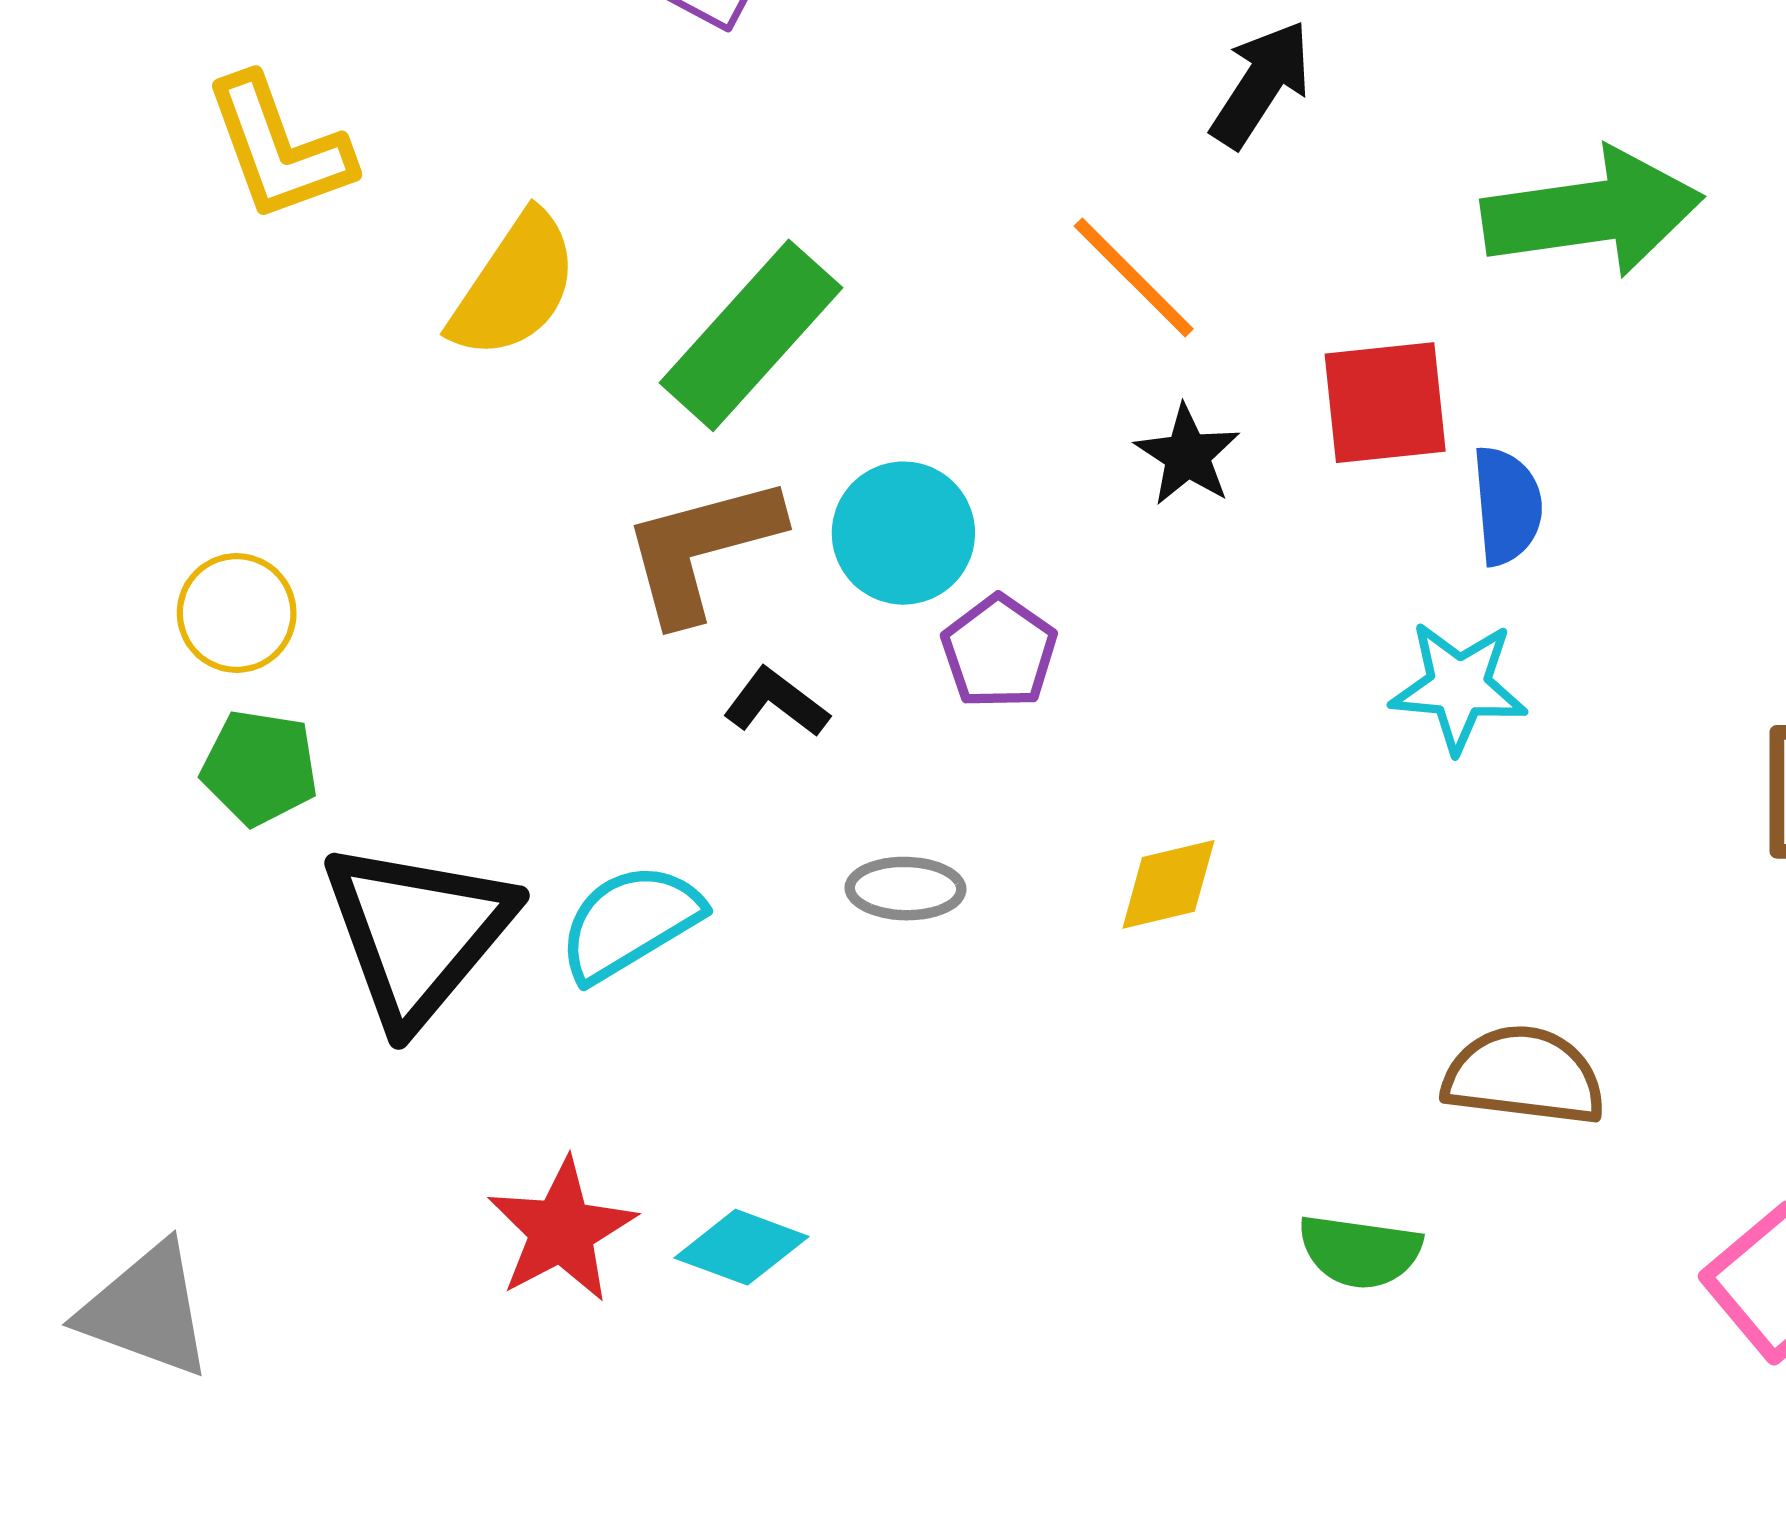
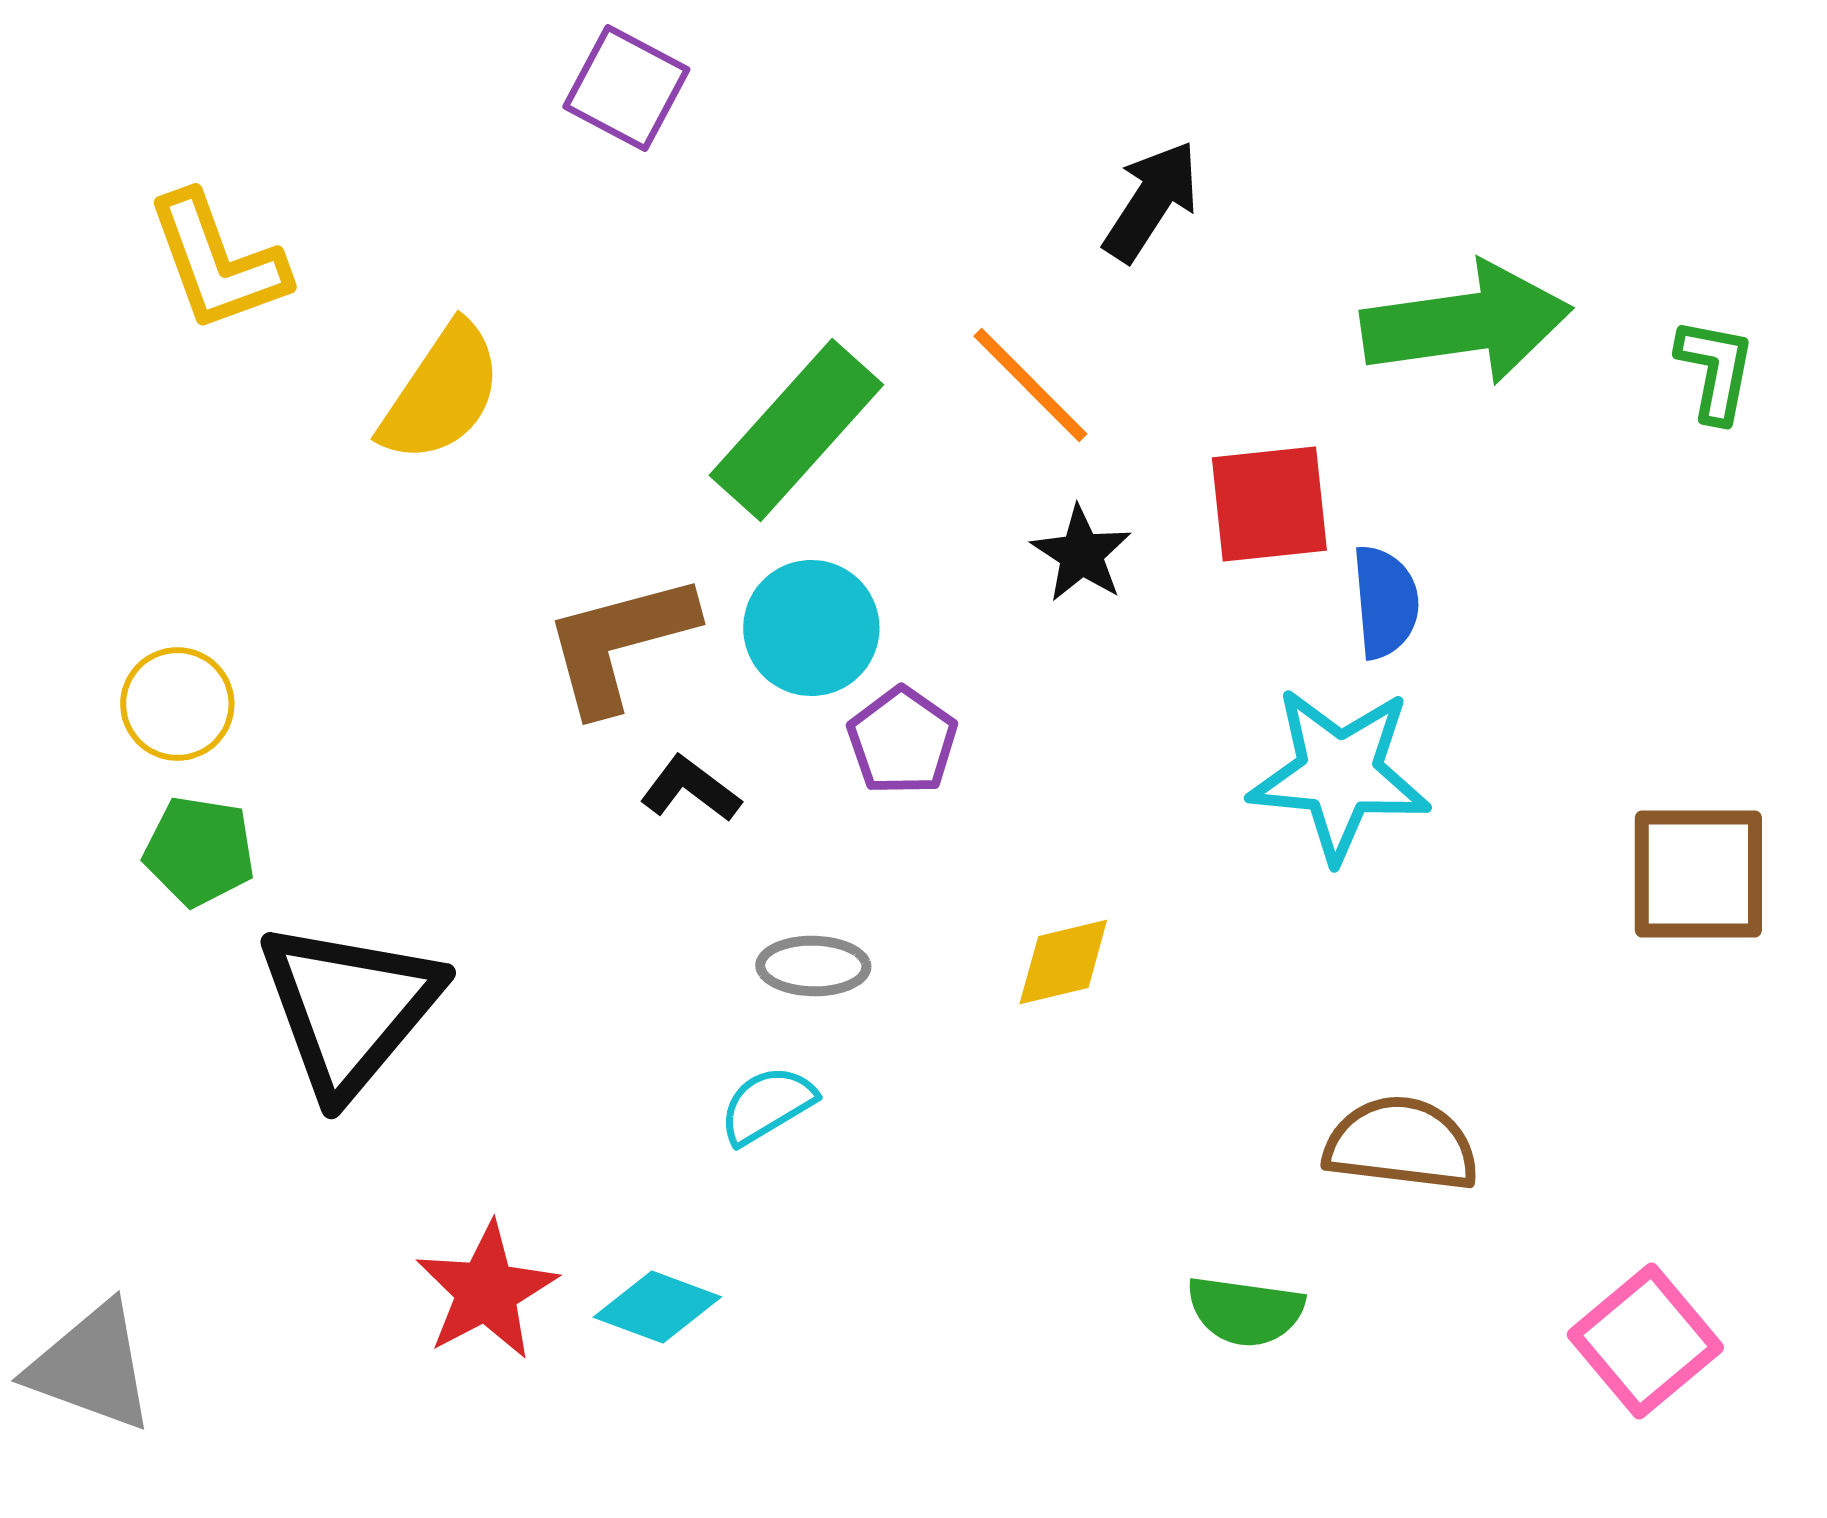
green rectangle: (751, 335) -> (796, 430), moved
cyan star: (1459, 687) -> (1339, 774), size x1.4
cyan semicircle: (630, 922) -> (767, 1105), moved, size x0.7

